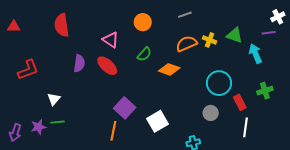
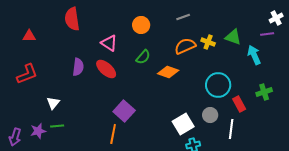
red semicircle: (62, 25) -> (72, 19), moved
red triangle: (14, 27) -> (29, 36), moved
white square: (158, 121) -> (183, 124), moved
white line: (245, 127) -> (231, 129), moved

